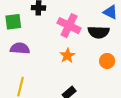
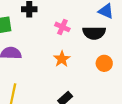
pink cross: (69, 26) -> (62, 27), size x0.6

